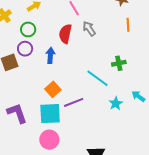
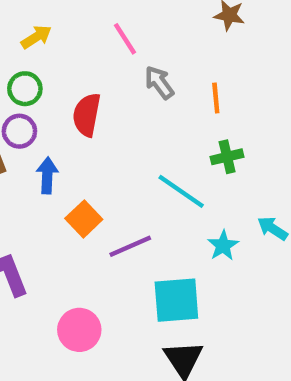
orange line: (128, 25) -> (216, 98), moved
red semicircle: (65, 34) -> (87, 115), moved
blue arrow: (50, 55) -> (47, 175), moved
cyan square: (50, 114) -> (176, 300), moved

